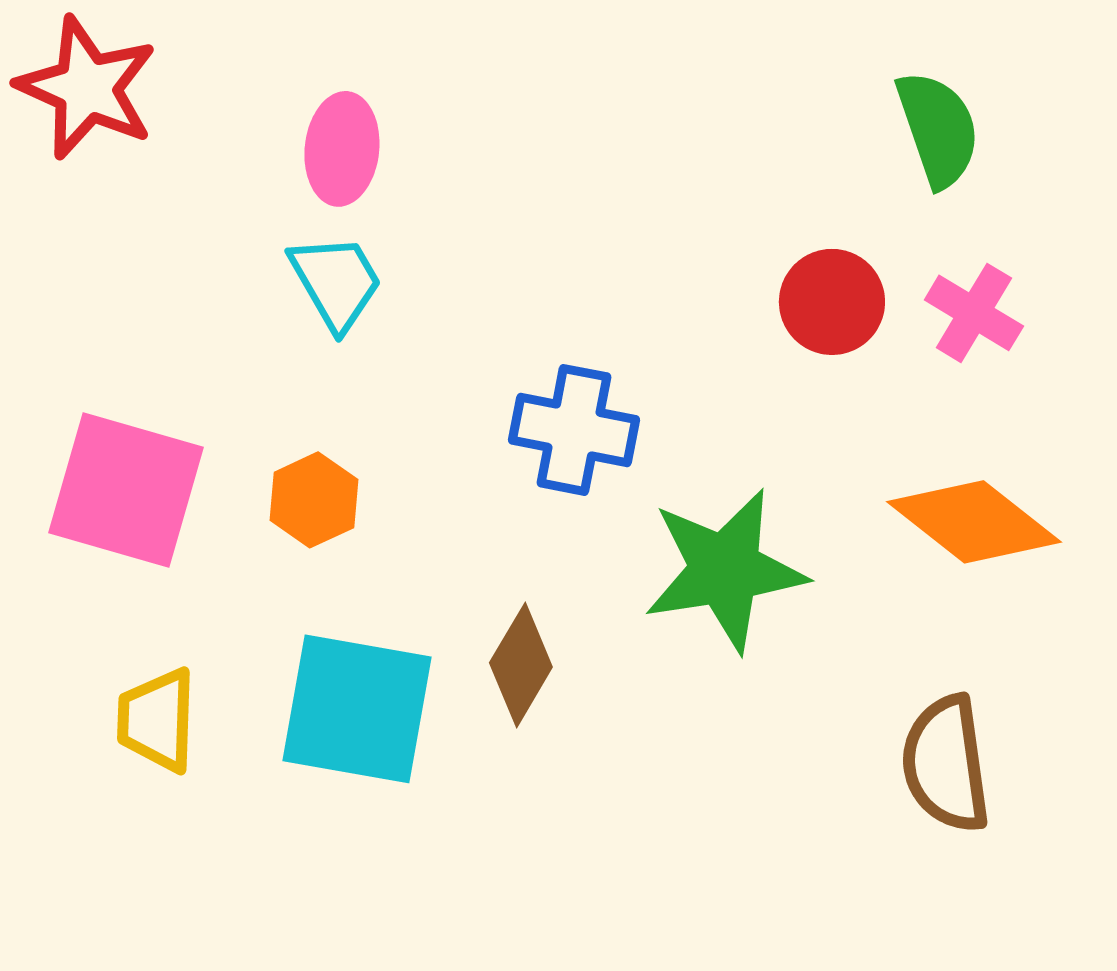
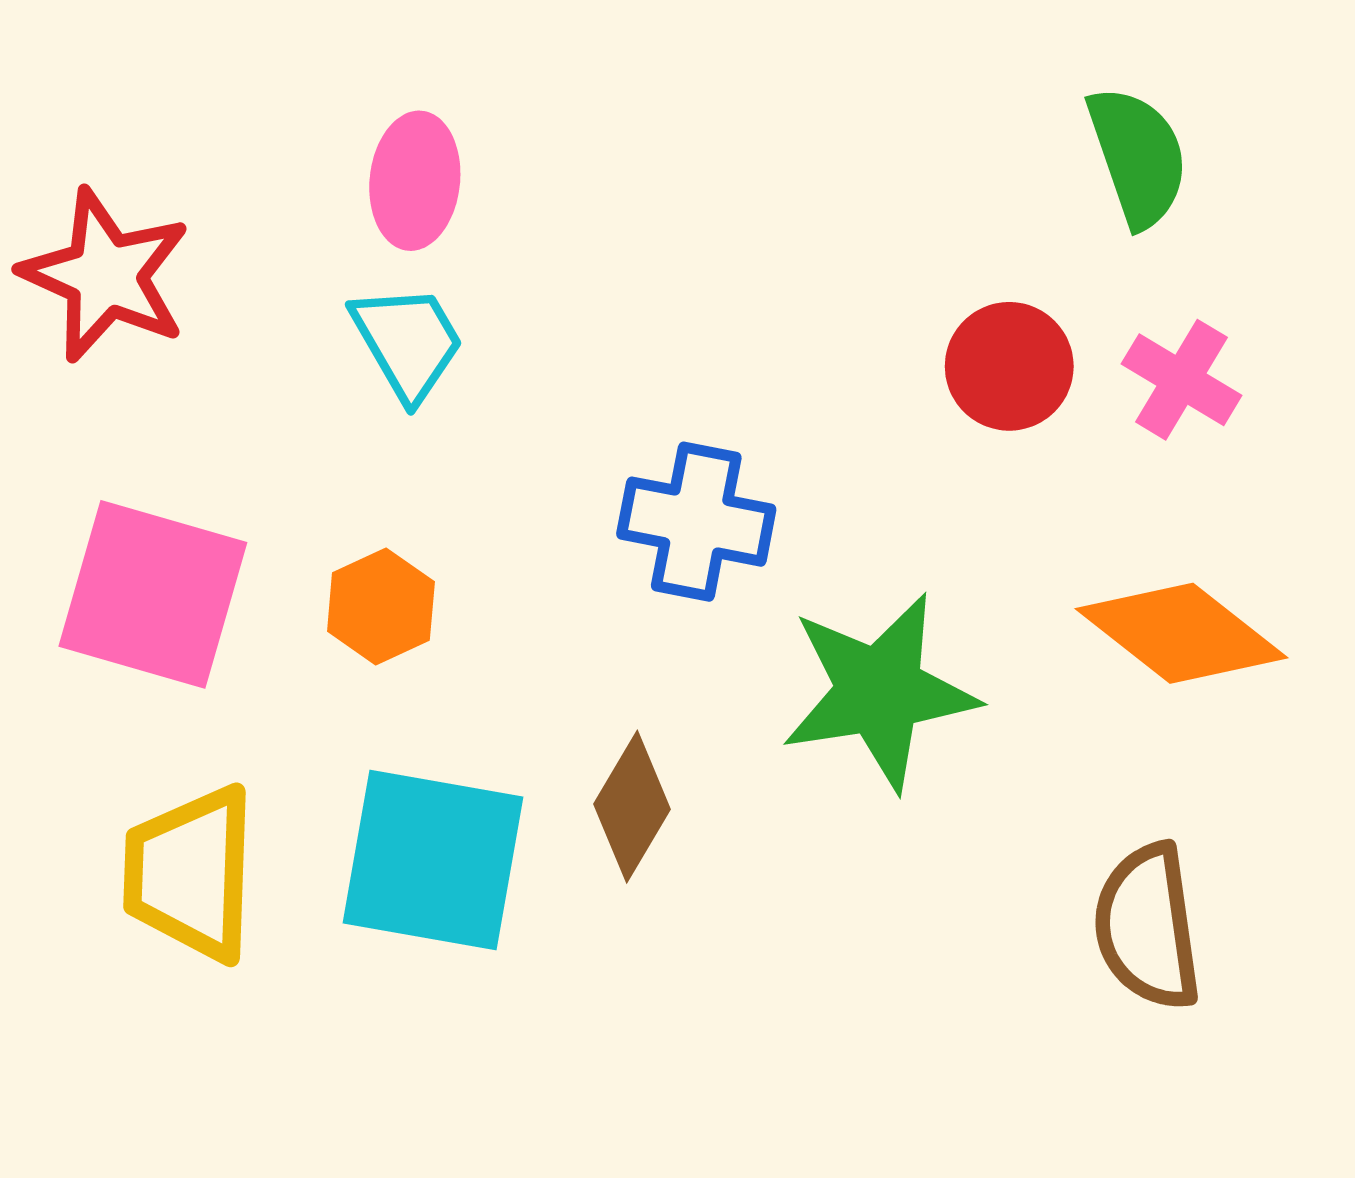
red star: (87, 88) -> (106, 275), moved
yellow trapezoid: (157, 720) -> (190, 873), size x1.4

